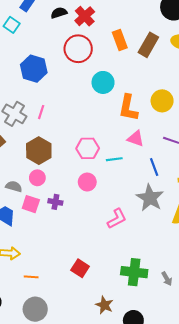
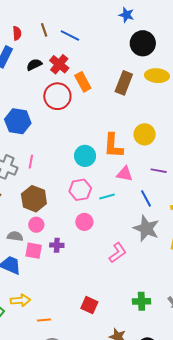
orange rectangle: (120, 40) -> (83, 82), moved
cyan circle: (103, 82) -> (85, 156), moved
green cross: (134, 272) -> (141, 301), size x0.7

